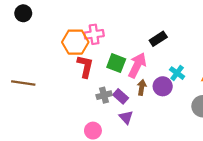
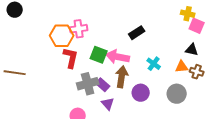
pink arrow: (137, 65) -> (118, 57), turned -105
purple circle: (163, 86) -> (141, 93), moved
brown arrow: (142, 87) -> (122, 77), size x1.5
gray cross: (104, 95) -> (88, 84), size x1.5

